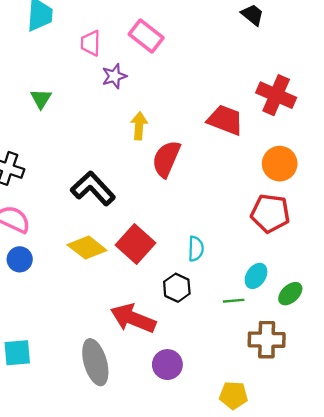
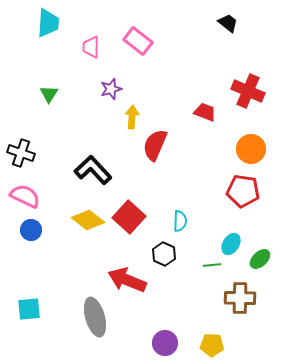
purple star: (114, 76) -> (111, 89), moved
red trapezoid: (225, 120) -> (205, 112), size x0.7
purple circle: (167, 365) -> (165, 343), moved

